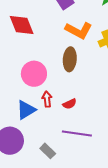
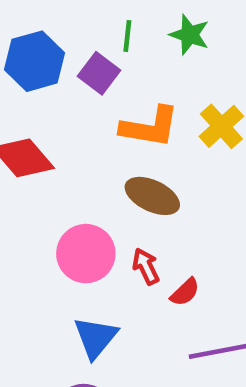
brown ellipse: (70, 59) -> (152, 196), turned -50
red arrow: (47, 99) -> (146, 266), moved

